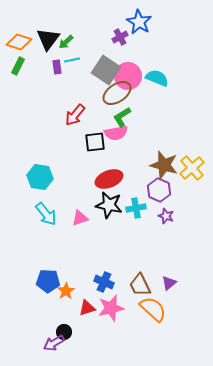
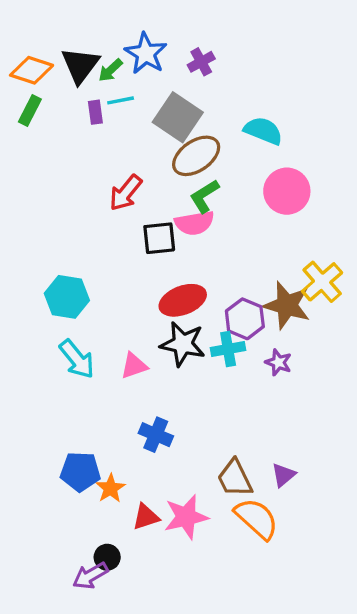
blue star: (139, 22) -> (146, 53), moved
pink circle: (128, 76) -> (287, 191), moved
brown star: (164, 165) -> (287, 305), moved
purple hexagon: (159, 190) -> (245, 319), moved
blue cross: (104, 282) -> (156, 435), moved

